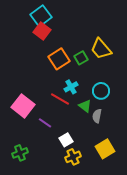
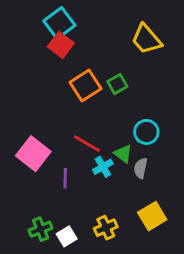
yellow trapezoid: (101, 49) -> (146, 39), moved
cyan cross: (71, 87) -> (103, 167), moved
purple line: (45, 123) -> (65, 178), turned 56
white square: (66, 140) -> (67, 236), moved
green cross: (20, 153) -> (41, 229), moved

